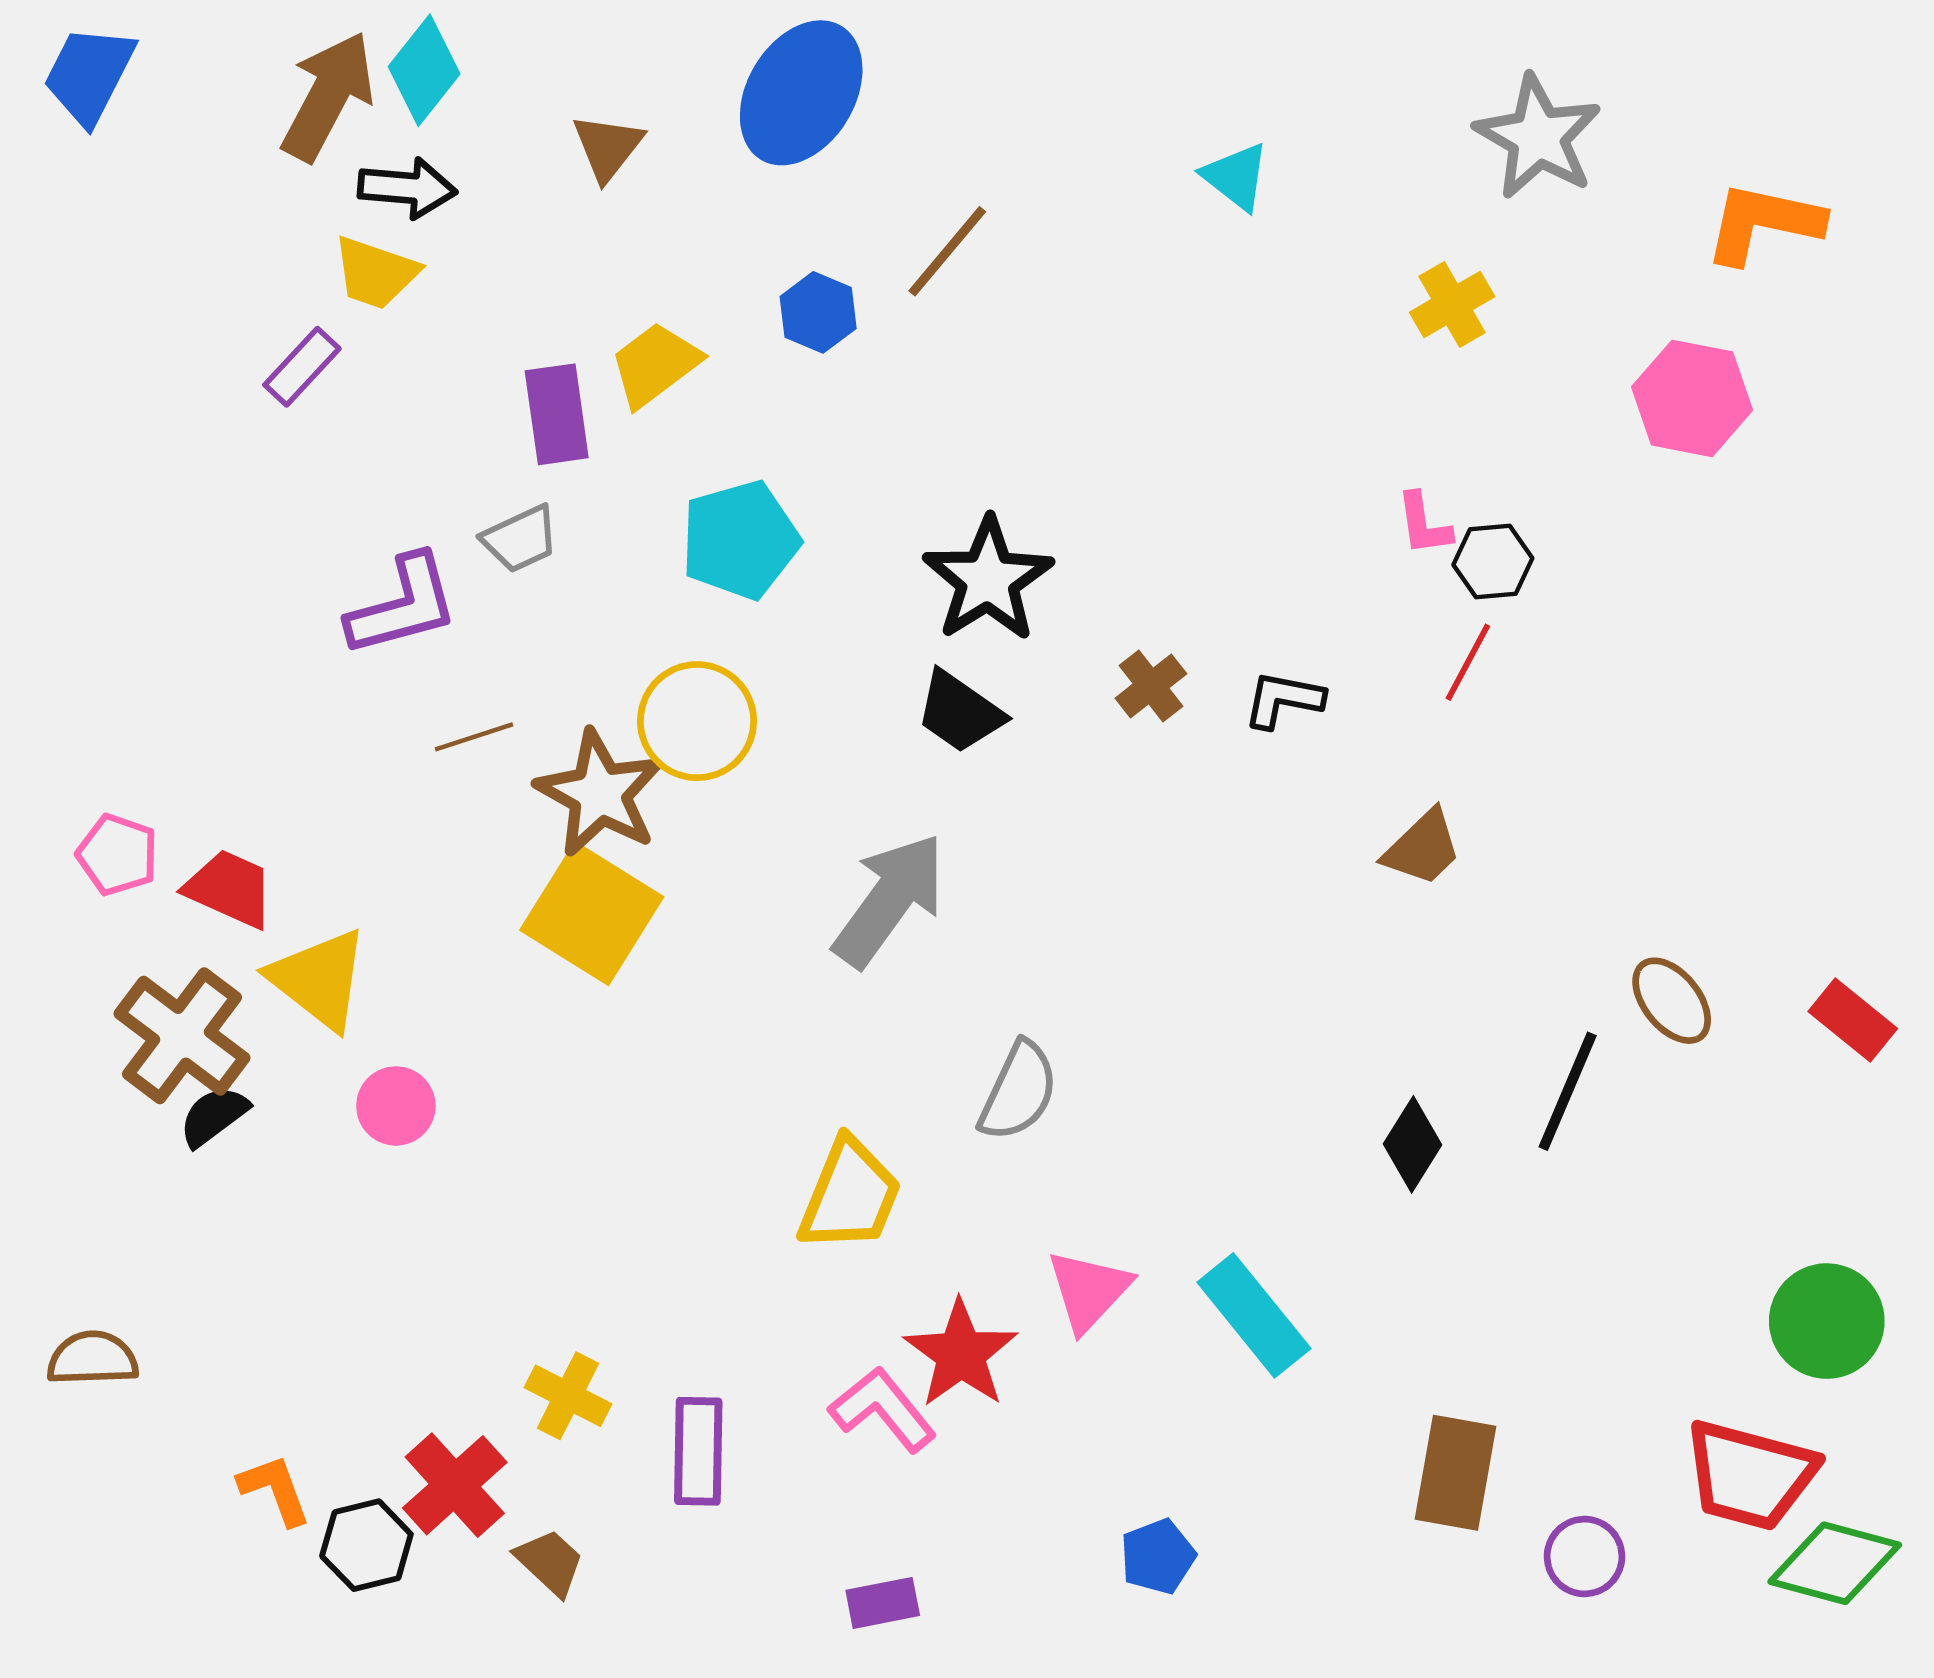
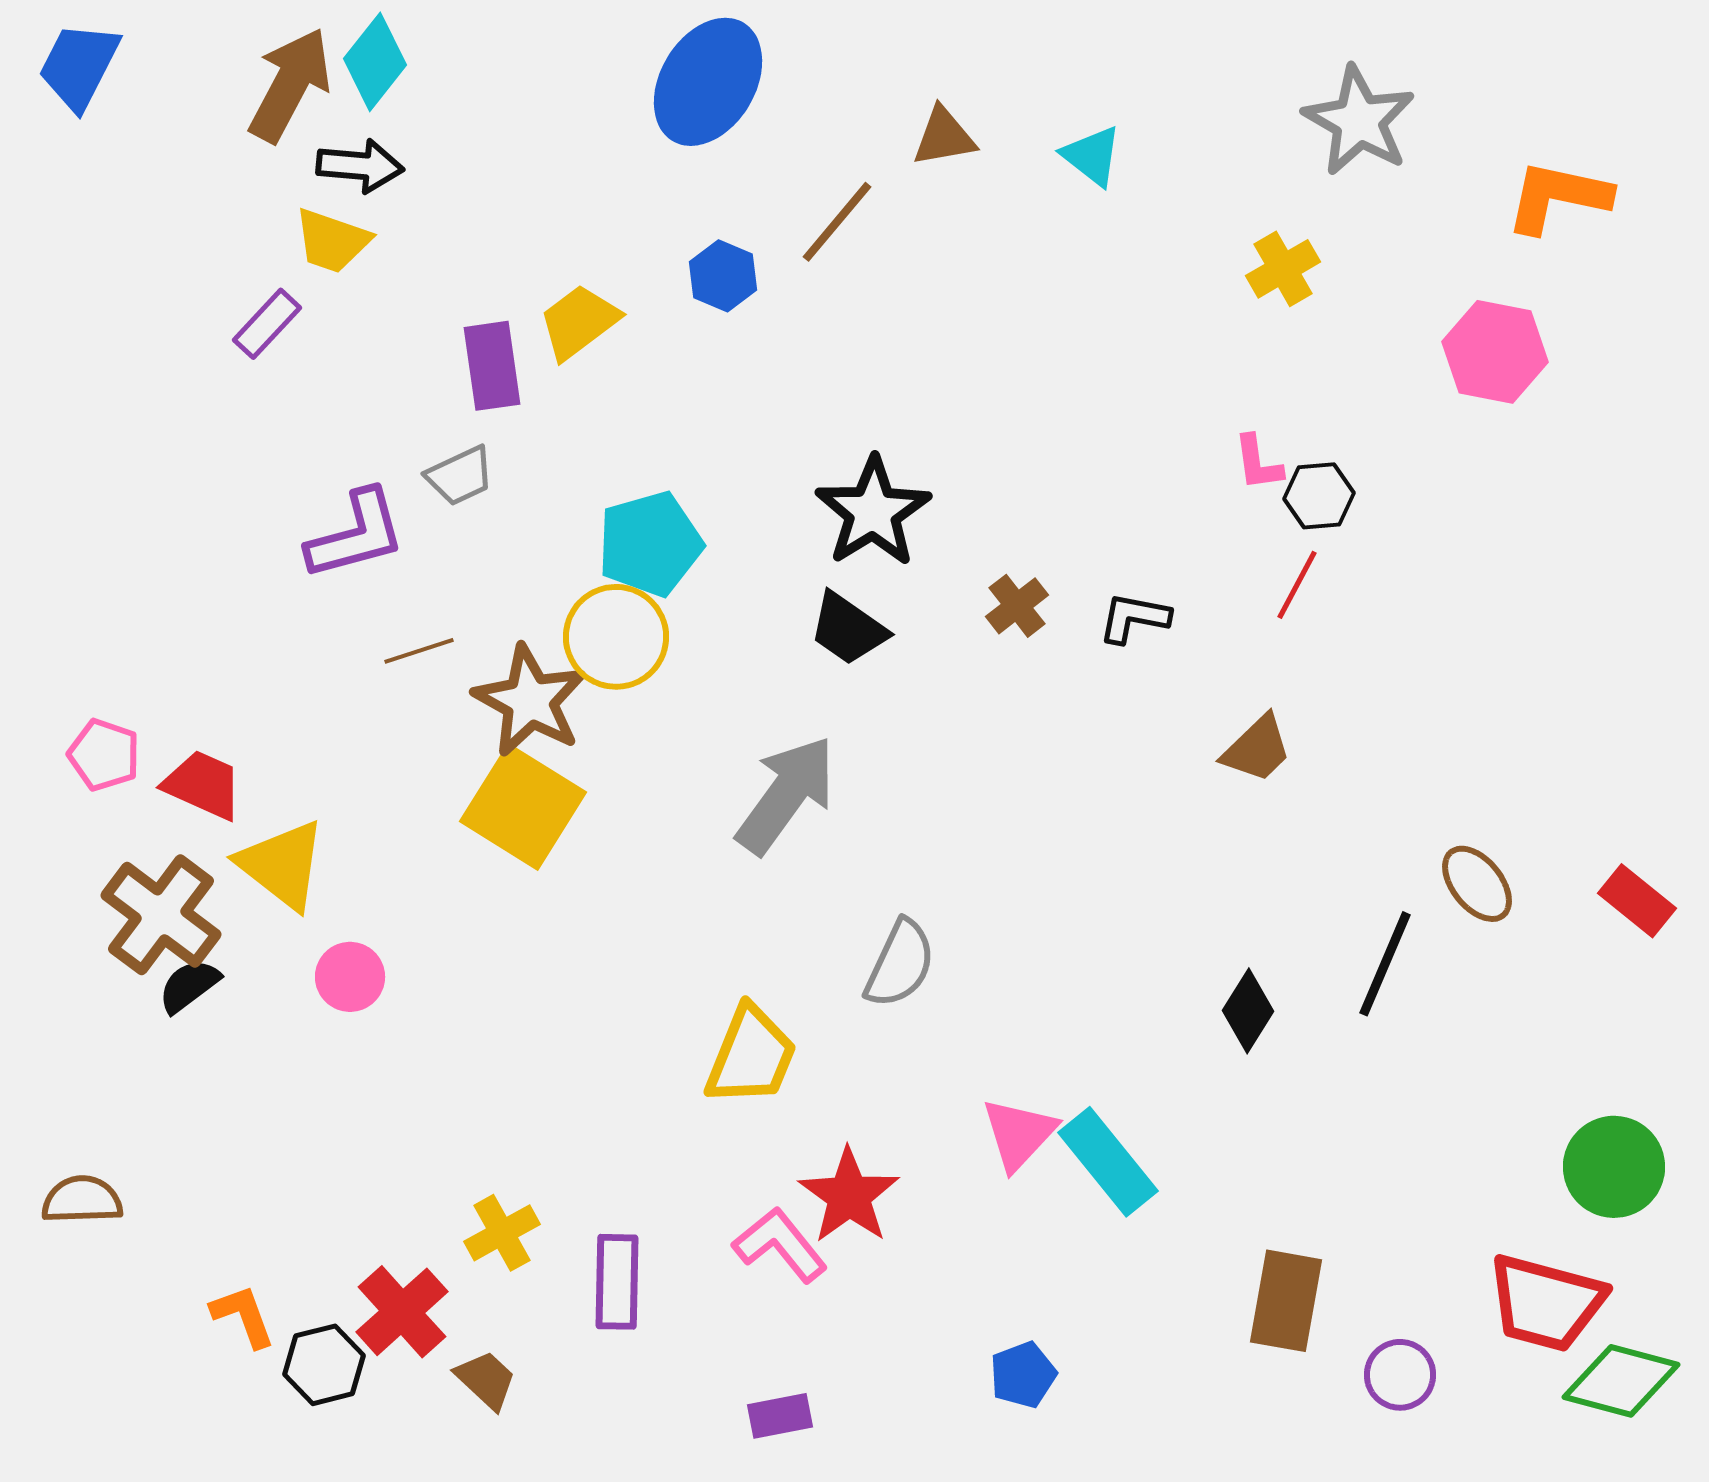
brown triangle: (608, 147) -> (944, 137), moved, turned 42
cyan pentagon: (740, 540) -> (650, 544), moved
pink triangle: (1089, 1290) -> (1019, 1134), moved
yellow cross: (568, 1396) -> (502, 1233), turned 34

